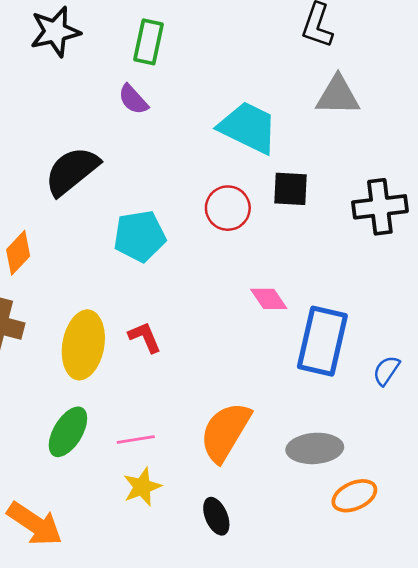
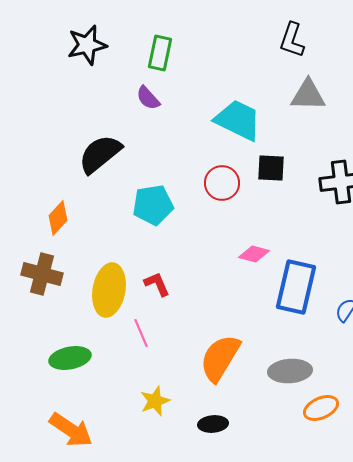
pink diamond: (269, 299) -> (254, 254), turned -40
green ellipse: (68, 432) -> (70, 358), moved, turned 48
pink line: (136, 440) -> (141, 333), moved, turned 76
black ellipse: (216, 516) -> (213, 424), turned -72

